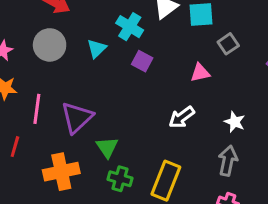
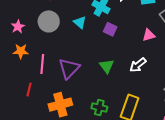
cyan triangle: (97, 49) -> (80, 22), turned -32
green triangle: (107, 147) -> (107, 66), moved

